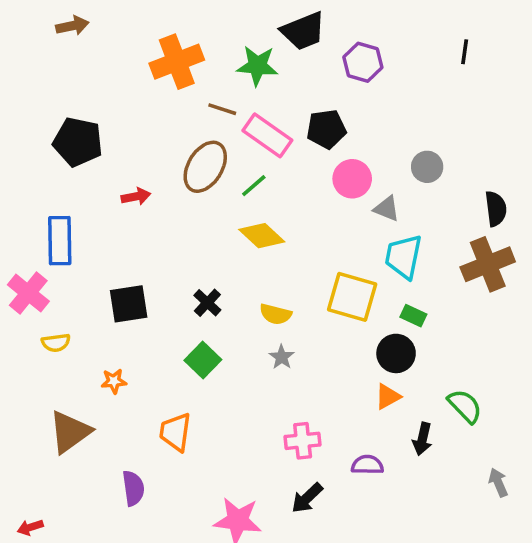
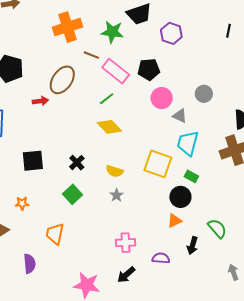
brown ellipse: (205, 167) -> (62, 80), moved

